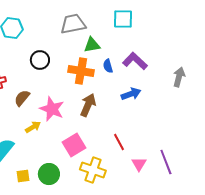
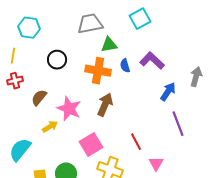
cyan square: (123, 19) -> (140, 19), turned -30
blue arrow: (131, 94) -> (168, 92), moved, turned -36
purple line: (166, 162) -> (178, 124), moved

